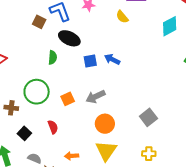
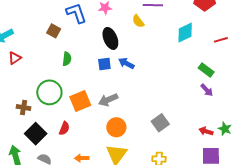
brown square: (39, 22) -> (54, 31), moved
black ellipse: (69, 38) -> (110, 38), moved, turned 40
orange square: (68, 99) -> (80, 101), size x1.5
red semicircle: (53, 127) -> (64, 128), turned 40
black square: (24, 133) -> (36, 134), size x1.5

